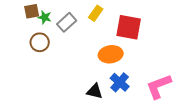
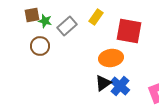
black triangle: (95, 91) -> (103, 83), moved, turned -48

